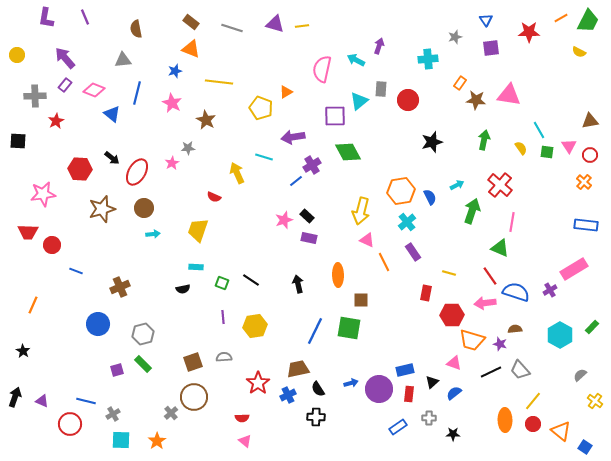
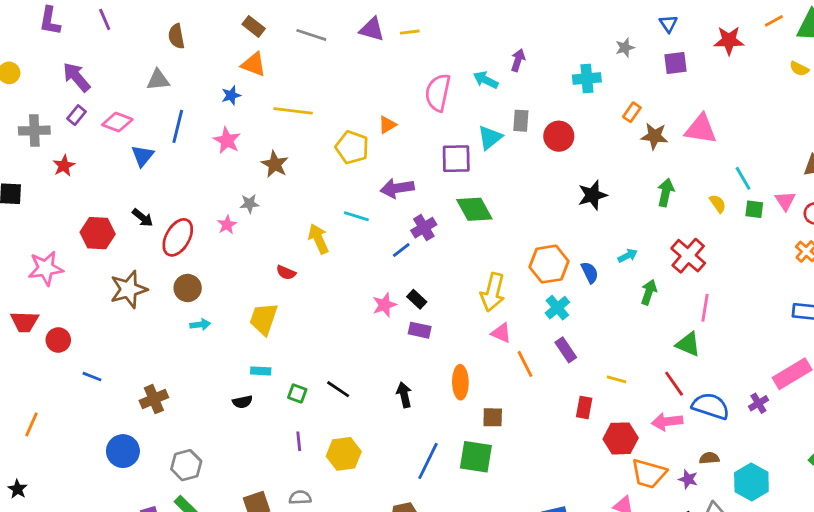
blue triangle: (112, 114) -> (143, 156), turned 30
green arrow: (472, 211) -> (649, 292), size x0.7
cyan hexagon: (560, 335) -> (751, 482), moved

